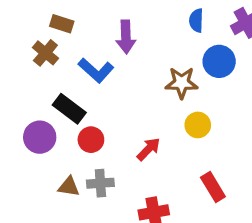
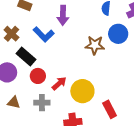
brown cross: (45, 53) -> (11, 34), moved
yellow circle: (198, 125) -> (82, 91), moved, size x1.5
red arrow: (149, 149) -> (59, 83), moved
brown triangle: (69, 187) -> (14, 102), moved

